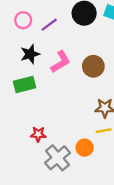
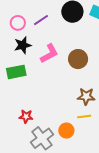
pink circle: (23, 20) -> (18, 23), moved

